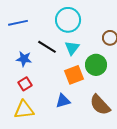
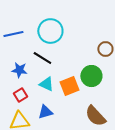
cyan circle: (68, 20) -> (50, 31), moved
cyan triangle: (72, 48) -> (46, 84), moved, turned -42
blue triangle: (63, 101) -> (45, 112), moved

